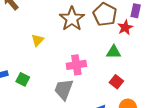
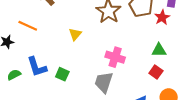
green triangle: (114, 52) -> (159, 50), moved
pink cross: (76, 65) -> (115, 57), turned 30

